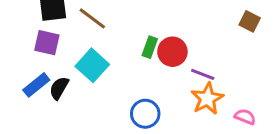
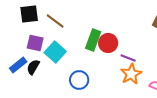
purple square: (47, 43) -> (35, 43), moved
green rectangle: (150, 47) -> (93, 40), size x1.5
blue circle: (145, 114) -> (79, 80), moved

